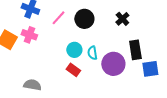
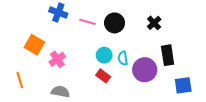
pink line: (58, 18) -> (87, 22), turned 63
pink cross: (29, 35) -> (57, 59), moved, turned 35
blue square: (150, 69) -> (183, 85), moved

